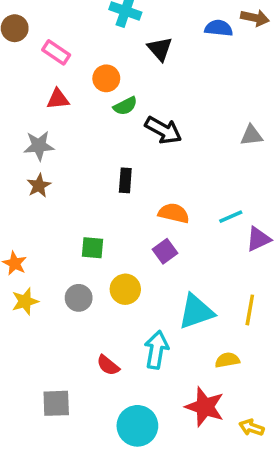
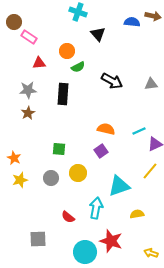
pink rectangle: (56, 52) -> (29, 37), moved
black arrow: (163, 130) -> (112, 81), moved
black rectangle: (125, 180) -> (63, 94), moved, size x1.5
yellow line: (250, 310) -> (150, 171), moved, turned 30
red star: (205, 407) -> (111, 241), moved

